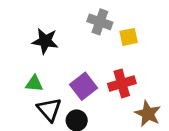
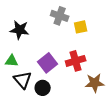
brown star: (148, 114) -> (95, 83), turned -30

